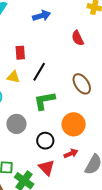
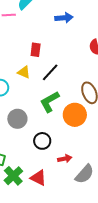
green L-shape: (44, 101) -> (50, 102), turned -30
orange circle: (74, 124) -> (75, 115), moved
red triangle: (46, 168) -> (38, 178), moved, turned -30

